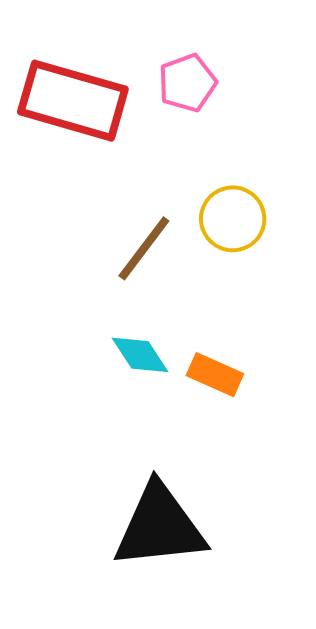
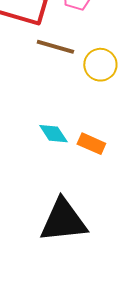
brown line: (144, 248) -> (55, 47), moved, turned 69

